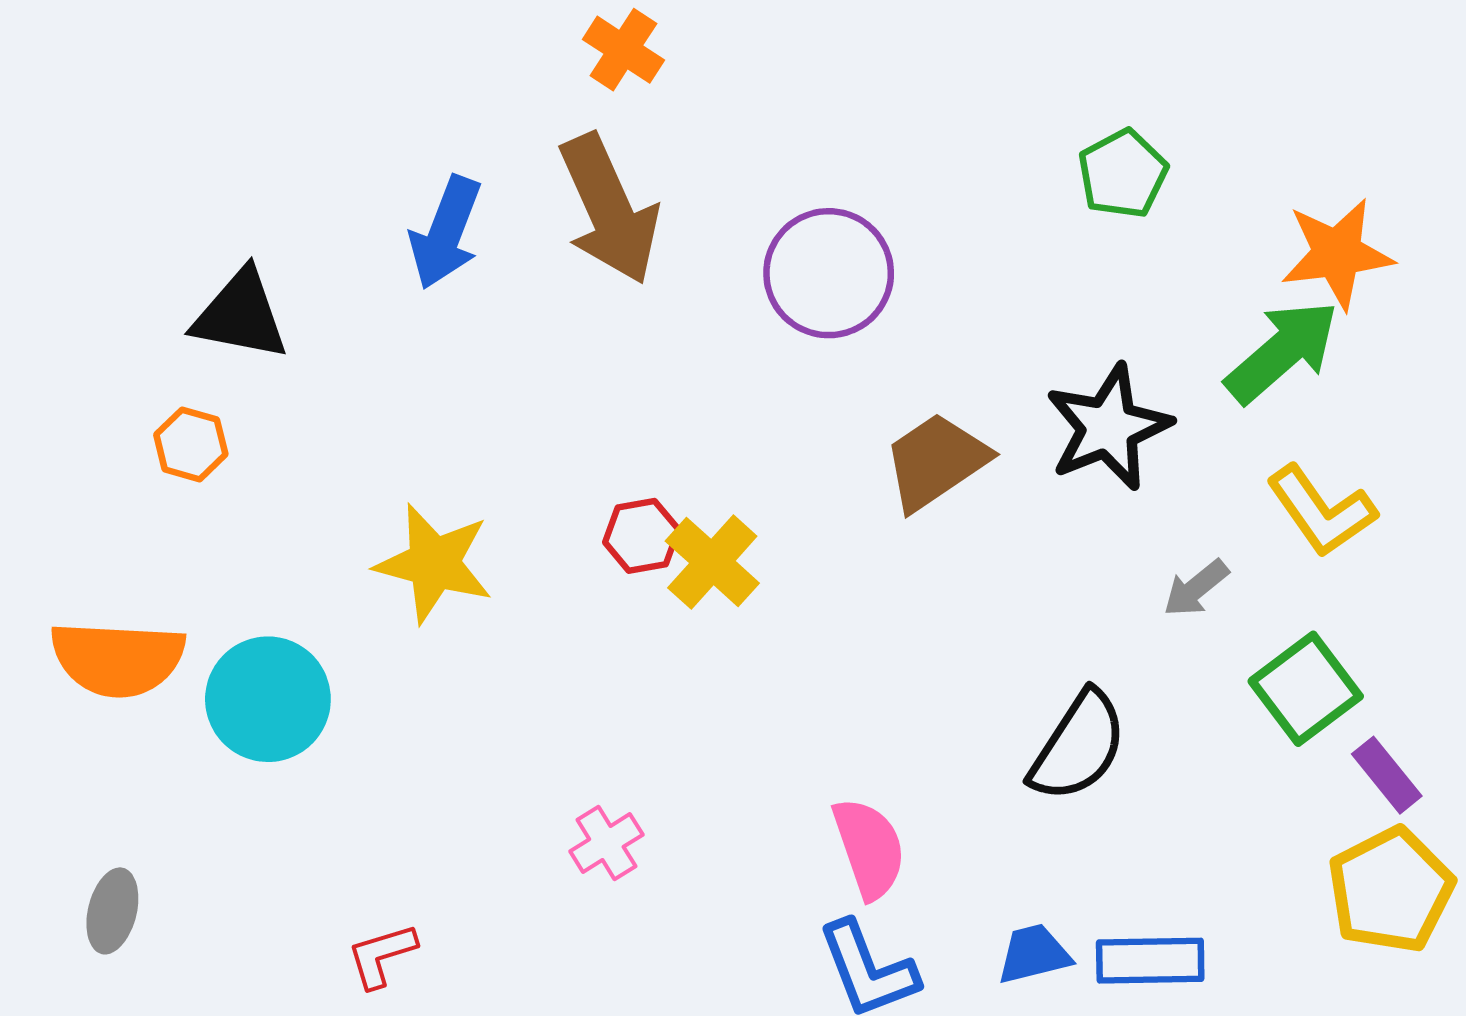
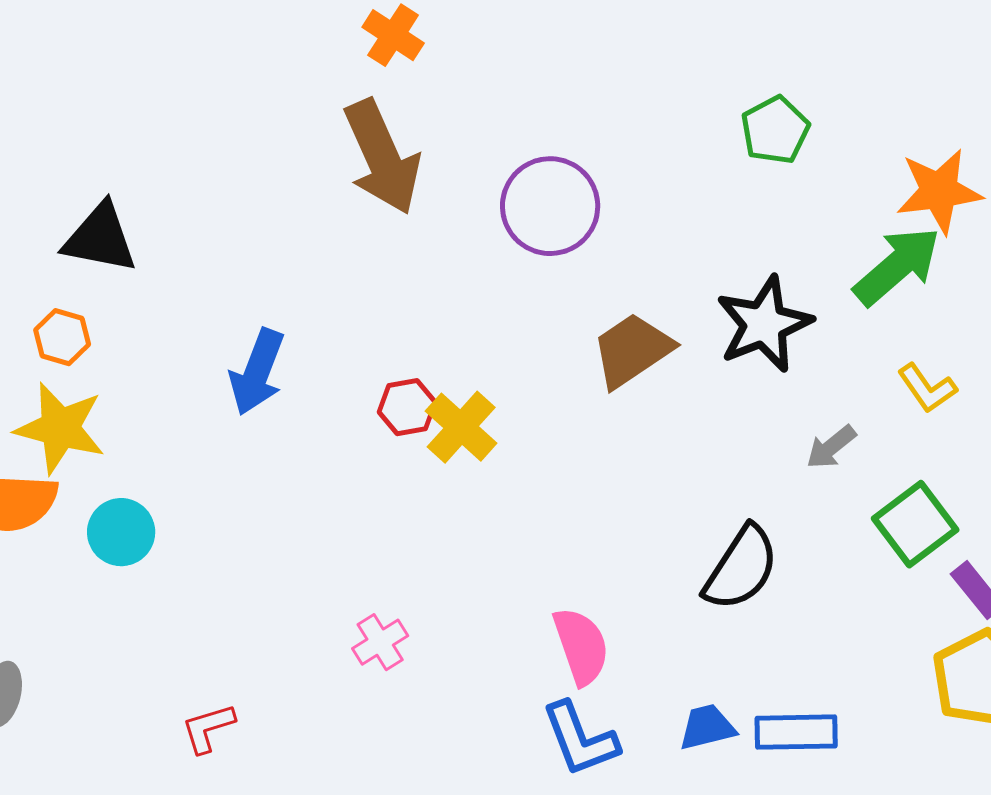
blue arrow: (446, 233) -> (257, 372), moved
yellow L-shape: (1321, 511) -> (927, 388), size x0.7
yellow star: (434, 563) -> (60, 428), moved
cyan circle: (268, 699) -> (121, 532), size x0.7

